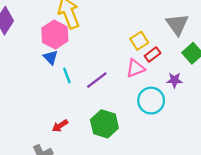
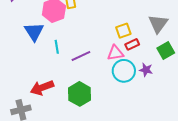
blue triangle: (51, 57) -> (34, 32), moved, size x1.5
cyan circle: (151, 101) -> (124, 71), moved
red arrow: (60, 126) -> (42, 88), size x1.6

